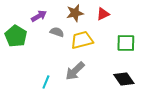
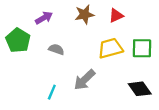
gray semicircle: (57, 32) -> (56, 49), moved
yellow trapezoid: (82, 40) -> (110, 48), moved

